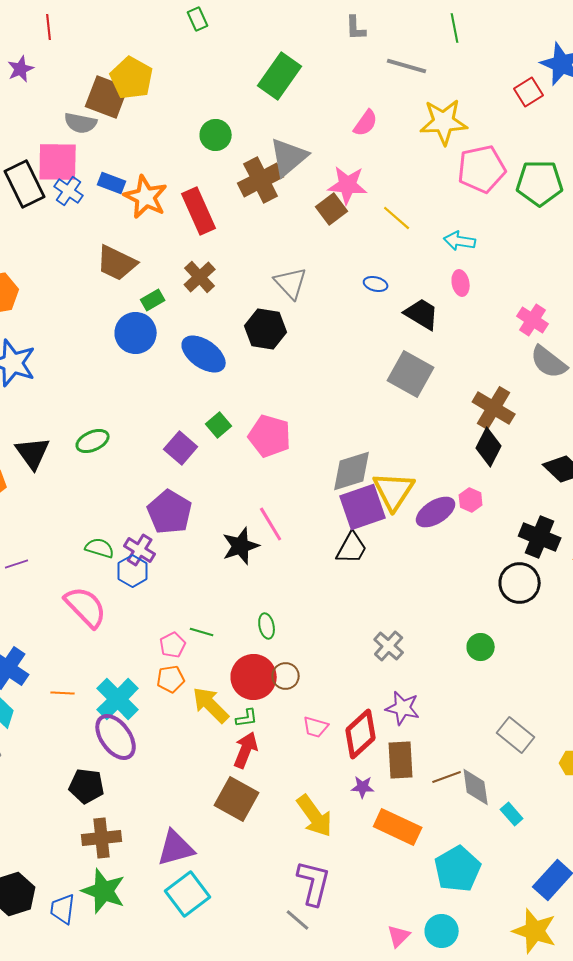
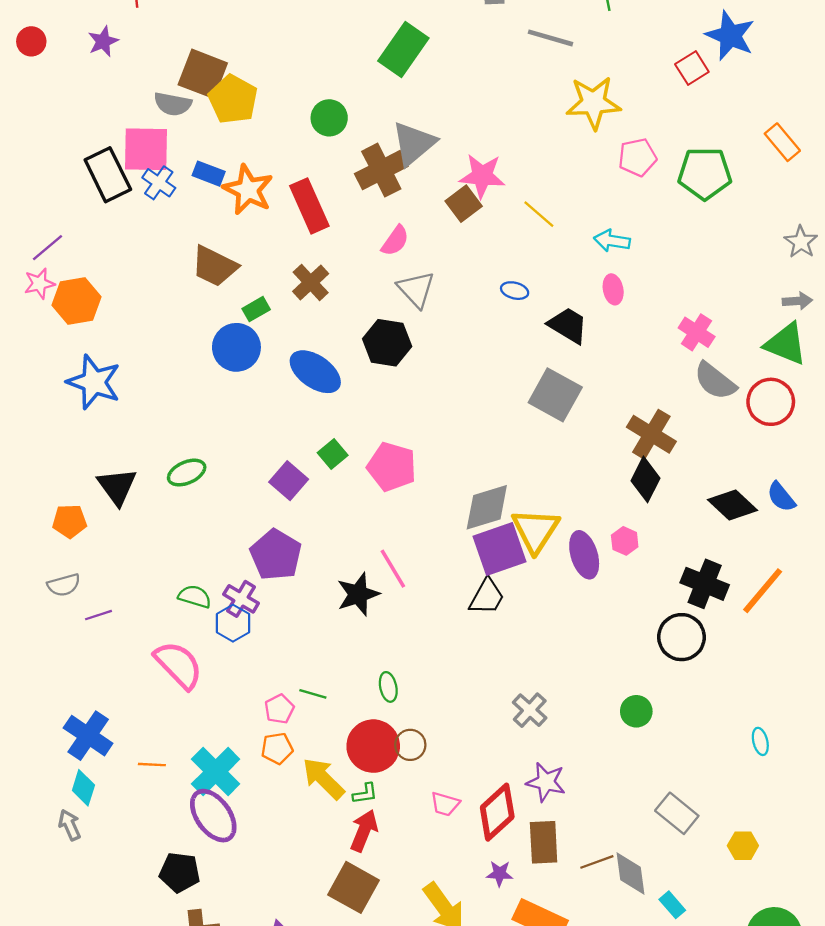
yellow pentagon: (132, 78) -> (233, 99), moved
pink semicircle: (366, 123) -> (395, 241), moved
pink pentagon: (482, 169) -> (637, 157), size x0.7
purple ellipse: (436, 512) -> (584, 555), turned -75

